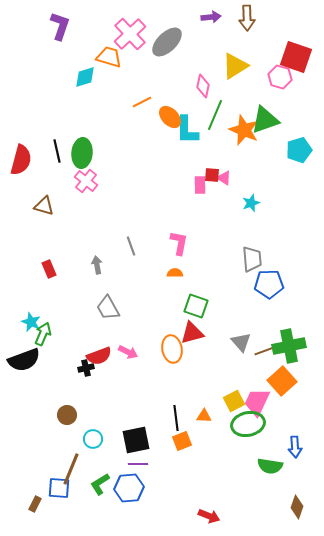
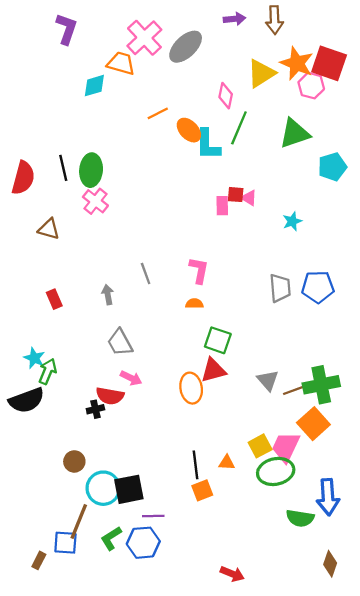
orange star: (244, 130) -> (297, 63), moved
cyan star: (251, 203) -> (292, 221), moved
blue pentagon: (269, 284) -> (318, 287), moved
pink arrow: (128, 352) -> (131, 378), moved
red semicircle: (99, 356) -> (110, 396), turned 30
cyan circle: (93, 439) -> (103, 488), size x1.6
black square: (136, 440) -> (129, 489), moved
blue arrow: (295, 447) -> (328, 497), size x1.5

